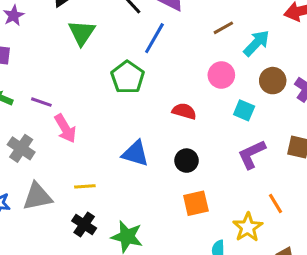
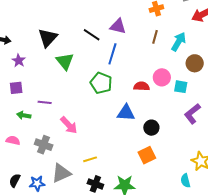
brown line: (223, 28) -> (155, 37), turned -32
pink circle: (221, 75) -> (162, 77), moved
purple line: (41, 102) -> (45, 102), moved
red semicircle: (184, 111) -> (142, 86), moved
blue triangle: (135, 153) -> (126, 113), moved
orange square: (196, 203) -> (147, 155), moved

